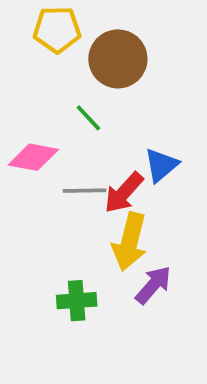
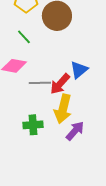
green line: (88, 118) -> (24, 37), moved
green cross: (77, 301) -> (33, 125), moved

